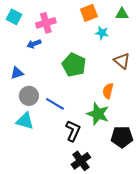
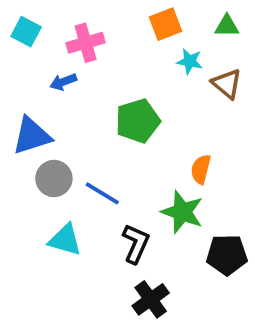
brown triangle: (122, 61) -> (227, 84), moved
green pentagon: (74, 65) -> (138, 121), turned 30
blue triangle: (17, 73) -> (32, 136), size x1.6
cyan triangle: (25, 121) -> (65, 240), moved

